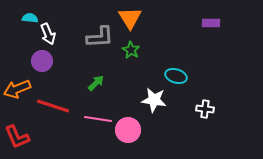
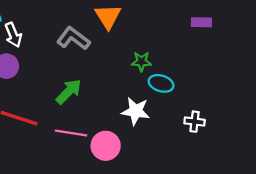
gray L-shape: (100, 37) -> (73, 38), turned -140
green star: (131, 50) -> (141, 61), moved, turned -30
green arrow: (96, 83) -> (69, 92), size x1.4

